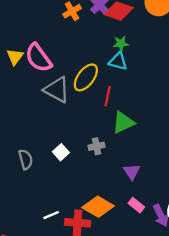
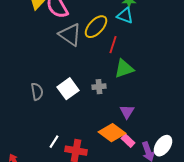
white square: (61, 152) -> (68, 89), size x1.5
orange diamond: (98, 207) -> (112, 133), moved
white line: (51, 215) -> (54, 142), turned -40

